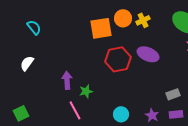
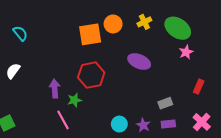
yellow cross: (143, 20) -> (144, 22), moved
red hexagon: (118, 59) -> (91, 75), moved
cyan circle: (121, 114) -> (119, 124), moved

